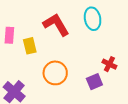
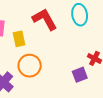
orange circle: (55, 73) -> (30, 66), moved

